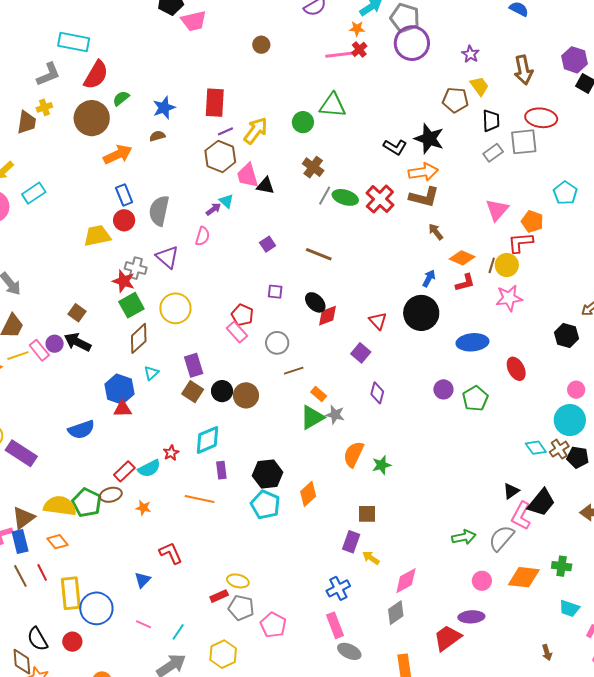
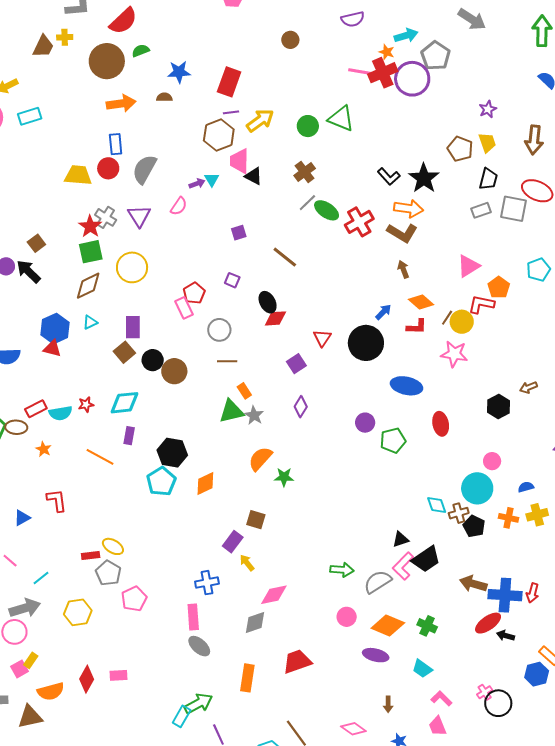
purple circle: (412, 43) -> (412, 79), moved
red cross: (359, 49) -> (383, 73), size x1.8
purple ellipse: (471, 617) -> (376, 655), moved

